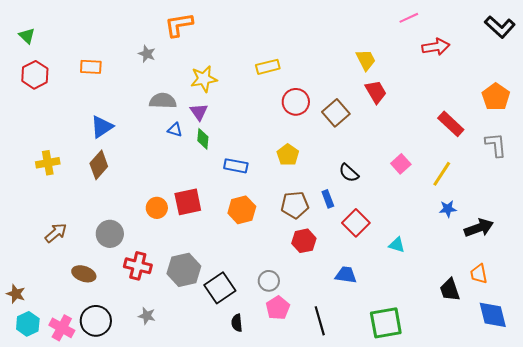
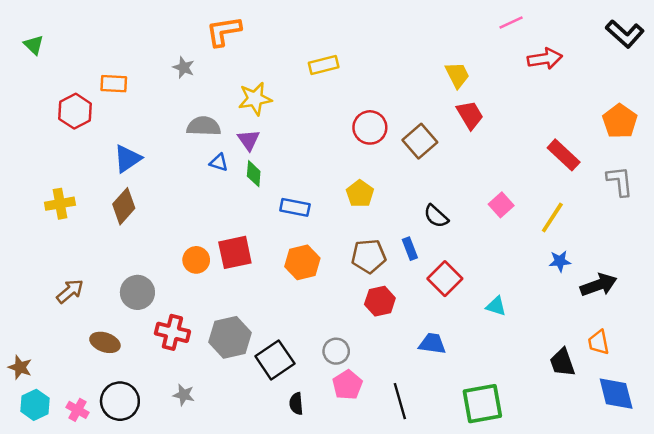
yellow rectangle: (268, 67) -> (324, 65), moved
red hexagon: (35, 75) -> (75, 111), moved
pink cross: (62, 328) -> (77, 410), size x0.7

